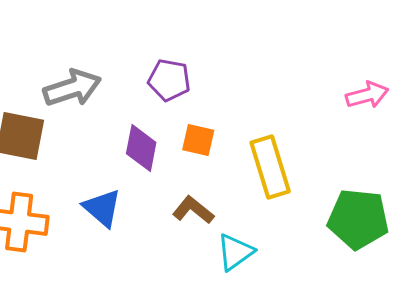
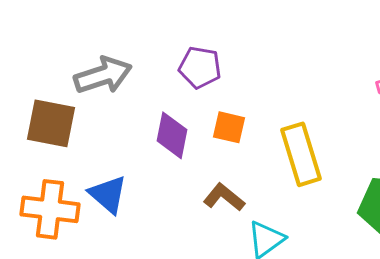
blue triangle: (102, 208) -> (108, 194), moved

